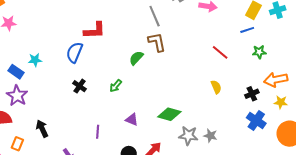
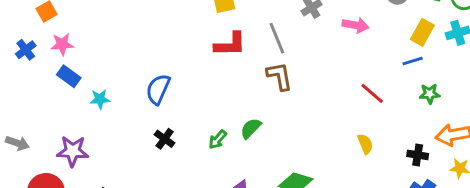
red L-shape: (95, 31) -> (230, 44), moved
green semicircle: (136, 58) -> (251, 128), moved
blue rectangle: (16, 72) -> (69, 76), moved
black cross: (252, 94) -> (418, 155), turned 32
purple star: (17, 96) -> (73, 151), turned -30

